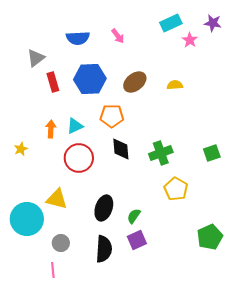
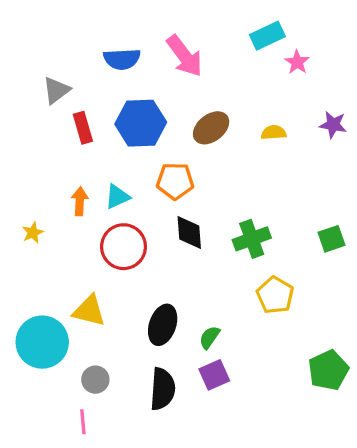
purple star: (213, 23) -> (333, 125), moved
pink arrow: (118, 36) -> (184, 56), size x1.8

